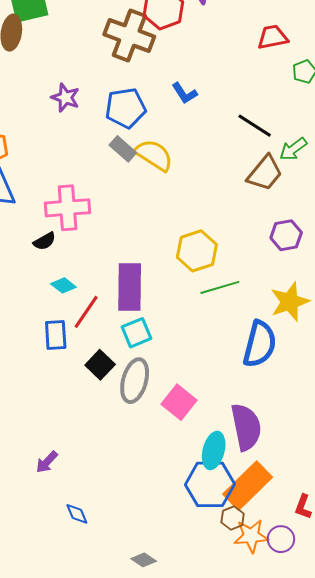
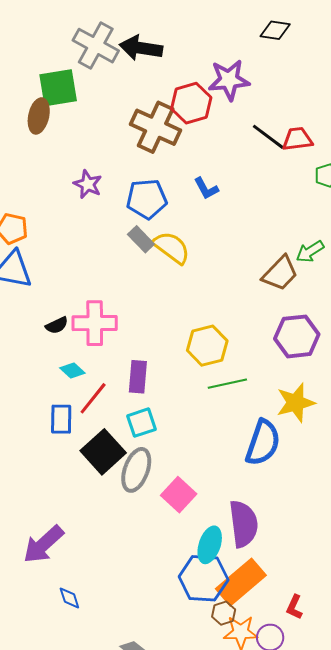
black line: (255, 126) -> (268, 137), moved
pink cross: (68, 208) -> (95, 323), moved
purple hexagon: (286, 235) -> (297, 336), size x1.4
purple rectangle: (130, 287) -> (138, 377), size x0.7
black square: (100, 365) -> (103, 452), size x1.5
purple arrow: (47, 462) -> (43, 544), size x1.8

